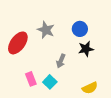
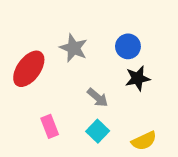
gray arrow: (61, 61) -> (98, 98), turned -72
cyan square: (50, 82) -> (98, 131), moved

